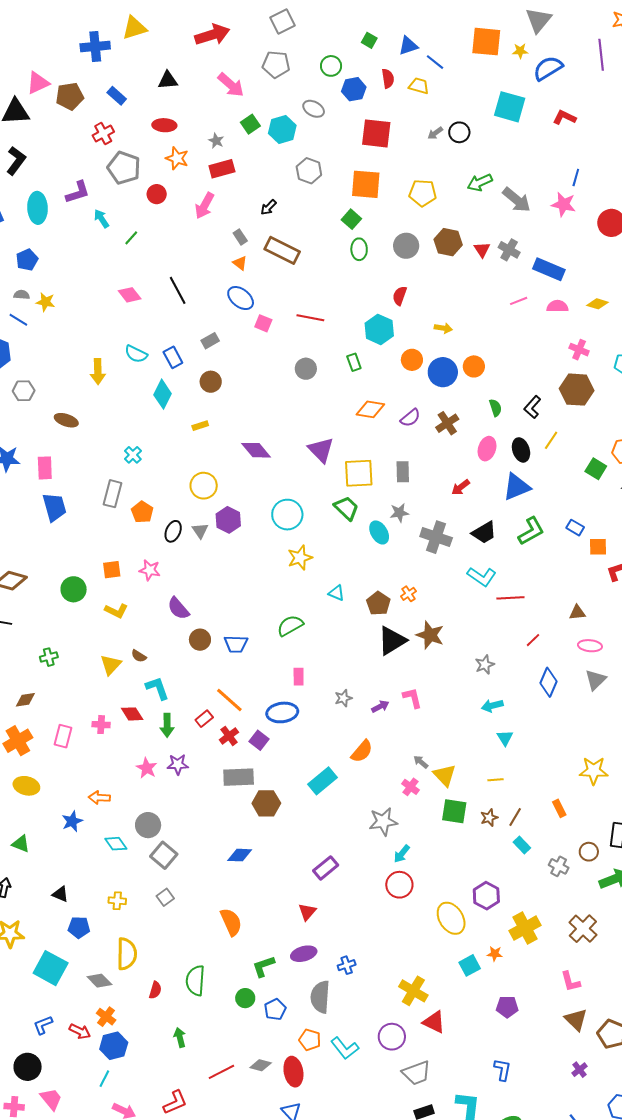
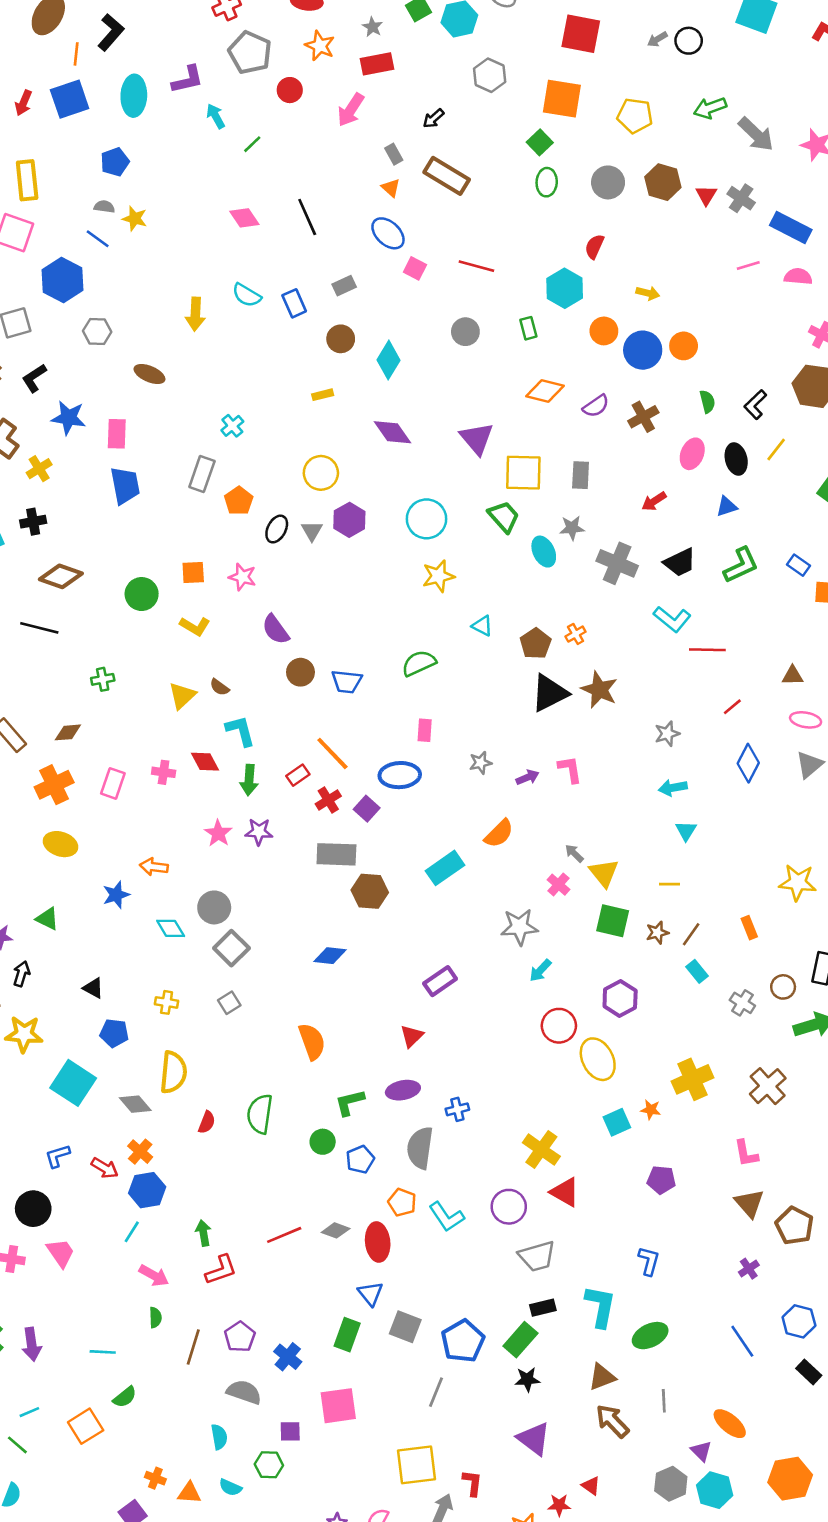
cyan diamond: (163, 394) -> (388, 360), moved
blue triangle: (517, 487) -> (727, 506), size x0.6
red circle: (399, 885) -> (559, 1026), moved
purple hexagon: (486, 896) -> (620, 998), moved
green arrow: (180, 1037) -> (203, 1233), moved

